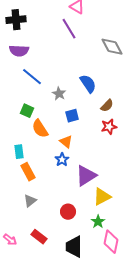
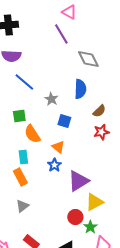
gray diamond: (112, 47) -> (88, 59), moved
blue semicircle: (88, 84) -> (80, 89), turned 36
green square: (27, 111) -> (19, 116), turned -32
blue square: (72, 116) -> (64, 121), turned 32
cyan rectangle: (19, 152) -> (23, 157), moved
red circle: (68, 212) -> (75, 217), moved

